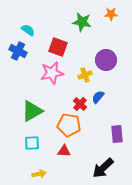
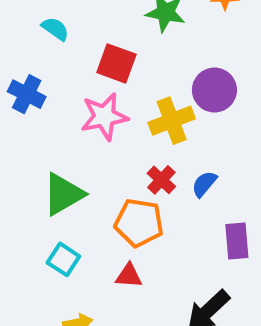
blue cross: (18, 51) -> (27, 94), moved
yellow cross: (85, 75) -> (172, 121), size x1.5
blue semicircle: (98, 97) -> (204, 184), moved
cyan square: (32, 143) -> (63, 259), turned 35

